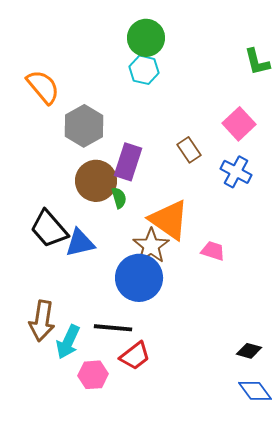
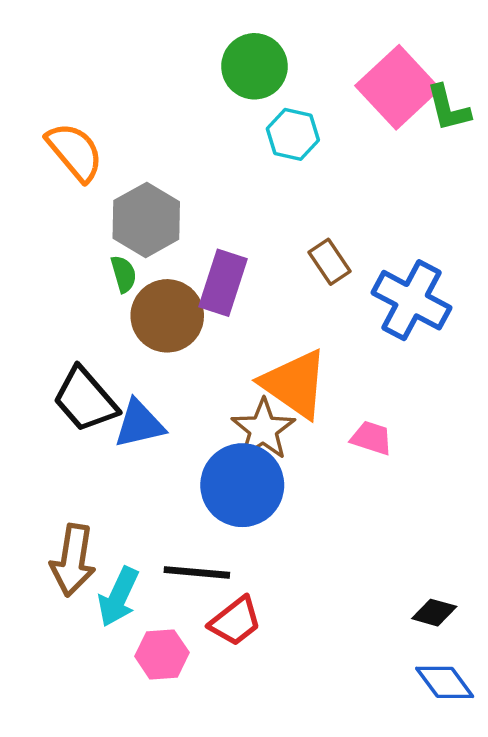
cyan hexagon: (144, 70) -> (293, 134), moved
pink square: (239, 124) -> (398, 87), moved, size x1.4
blue cross: (236, 172) -> (412, 300), size x1.4
green semicircle: (119, 198) -> (124, 274), moved

